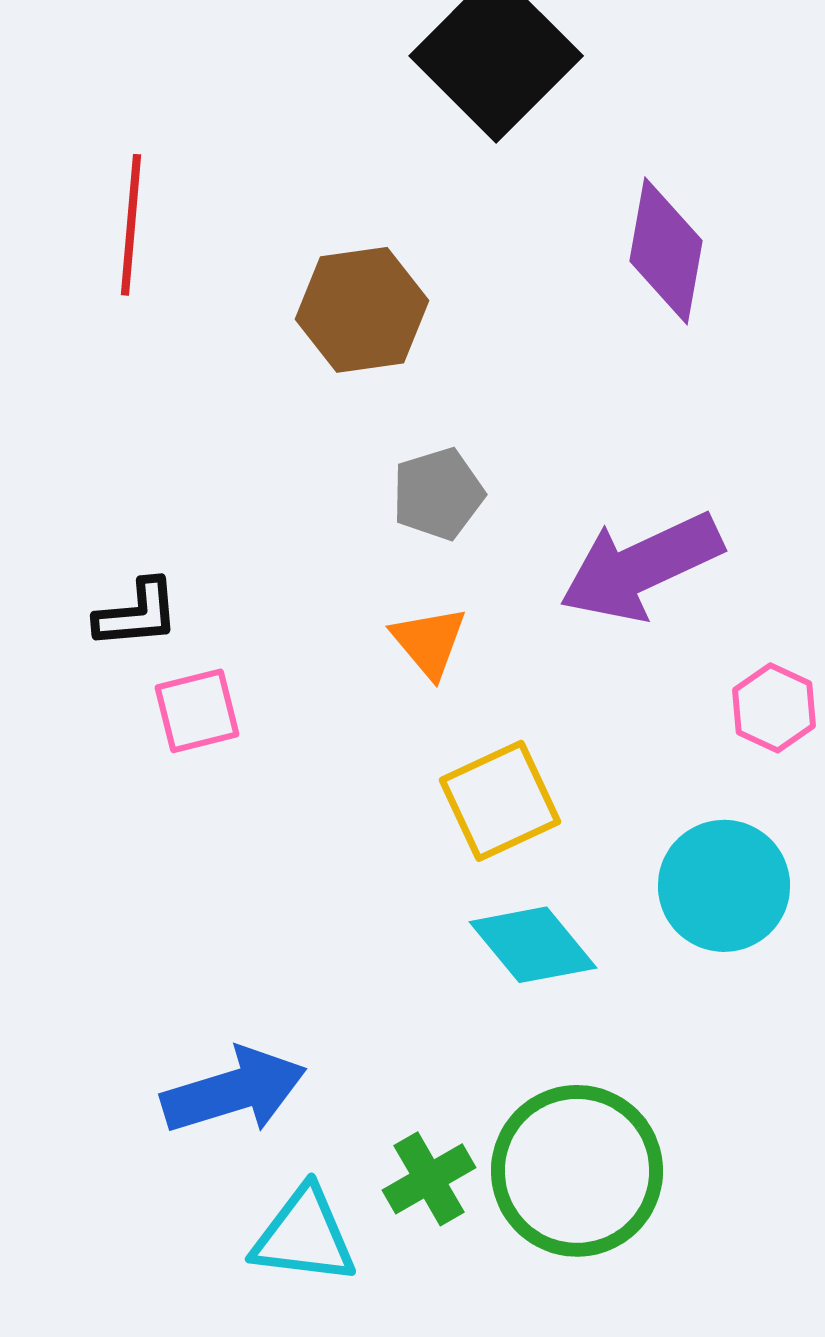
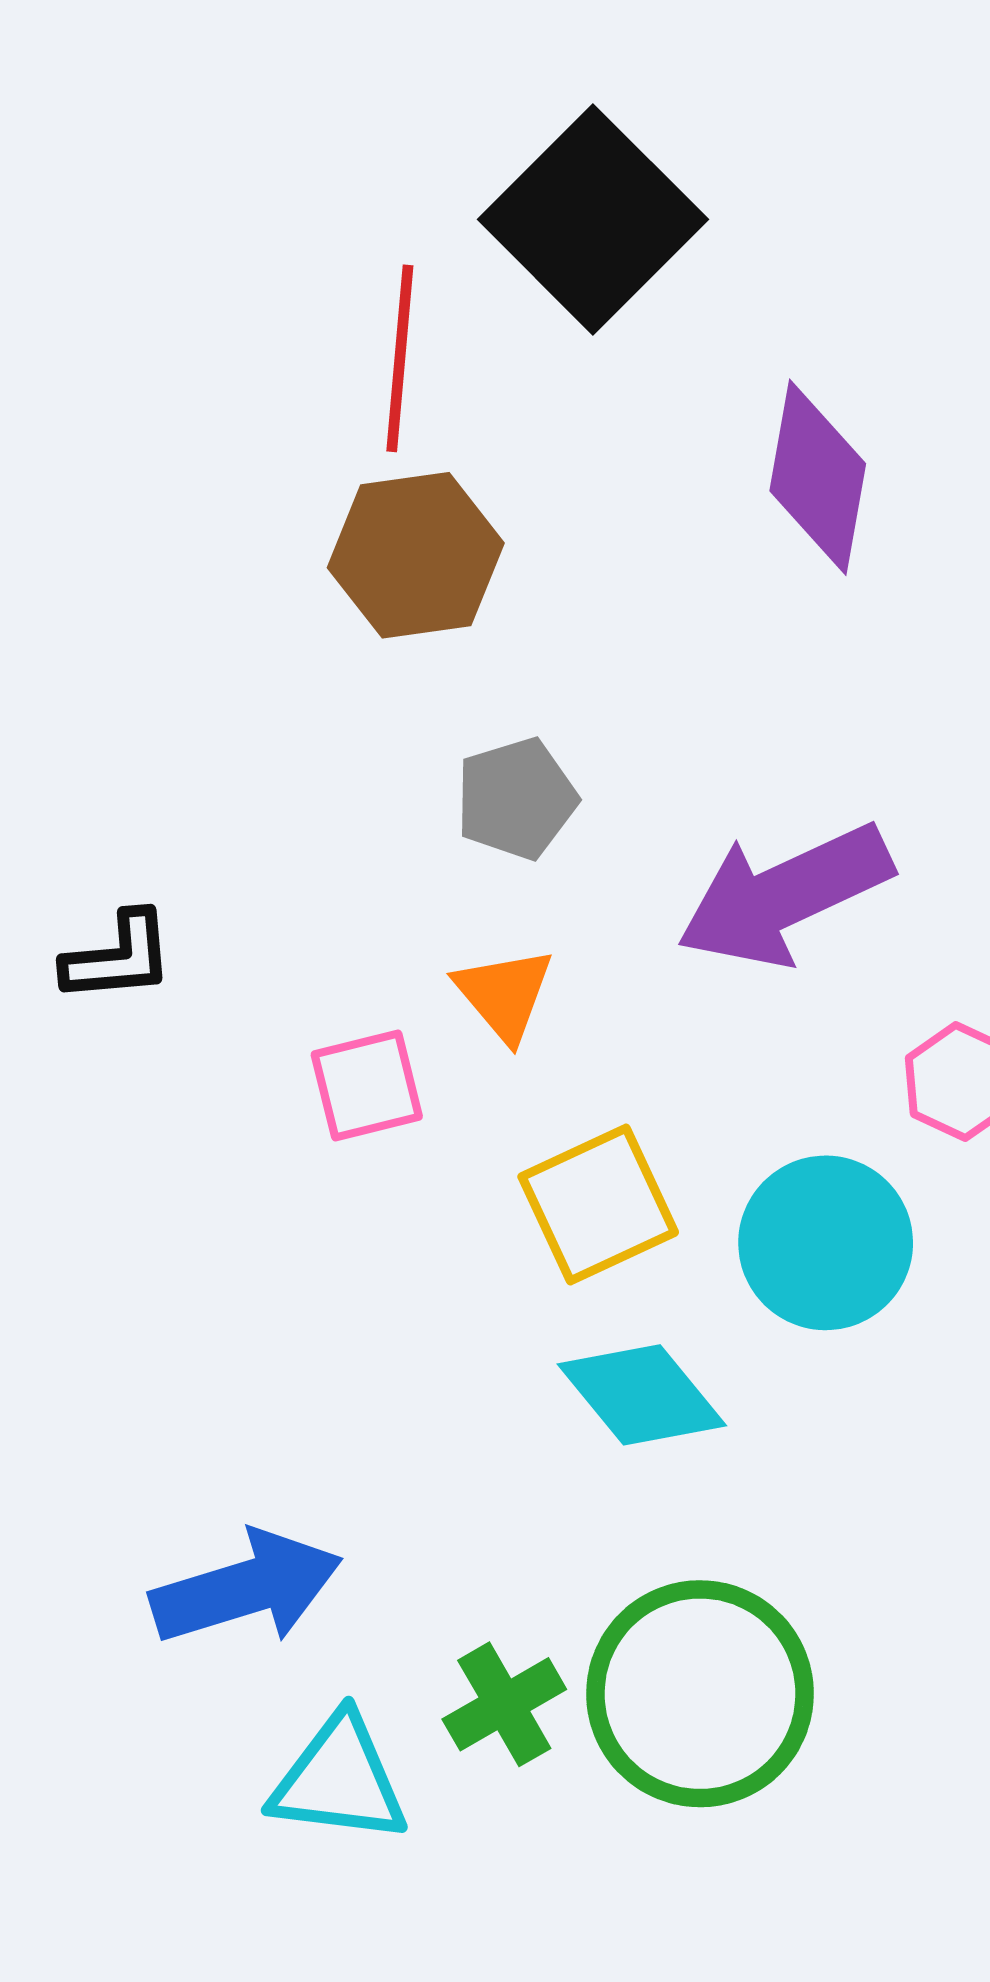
red line: (131, 225) -> (400, 358), moved
pink square: (197, 711) -> (367, 1086), moved
cyan circle: (724, 886) -> (826, 1243), moved

